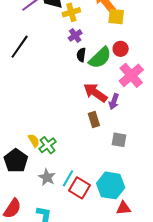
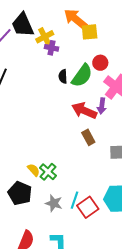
purple cross: (75, 35) -> (51, 48), moved, turned -32
purple arrow: (114, 102) -> (102, 106), moved
red square: (79, 188) -> (88, 207), turned 35

